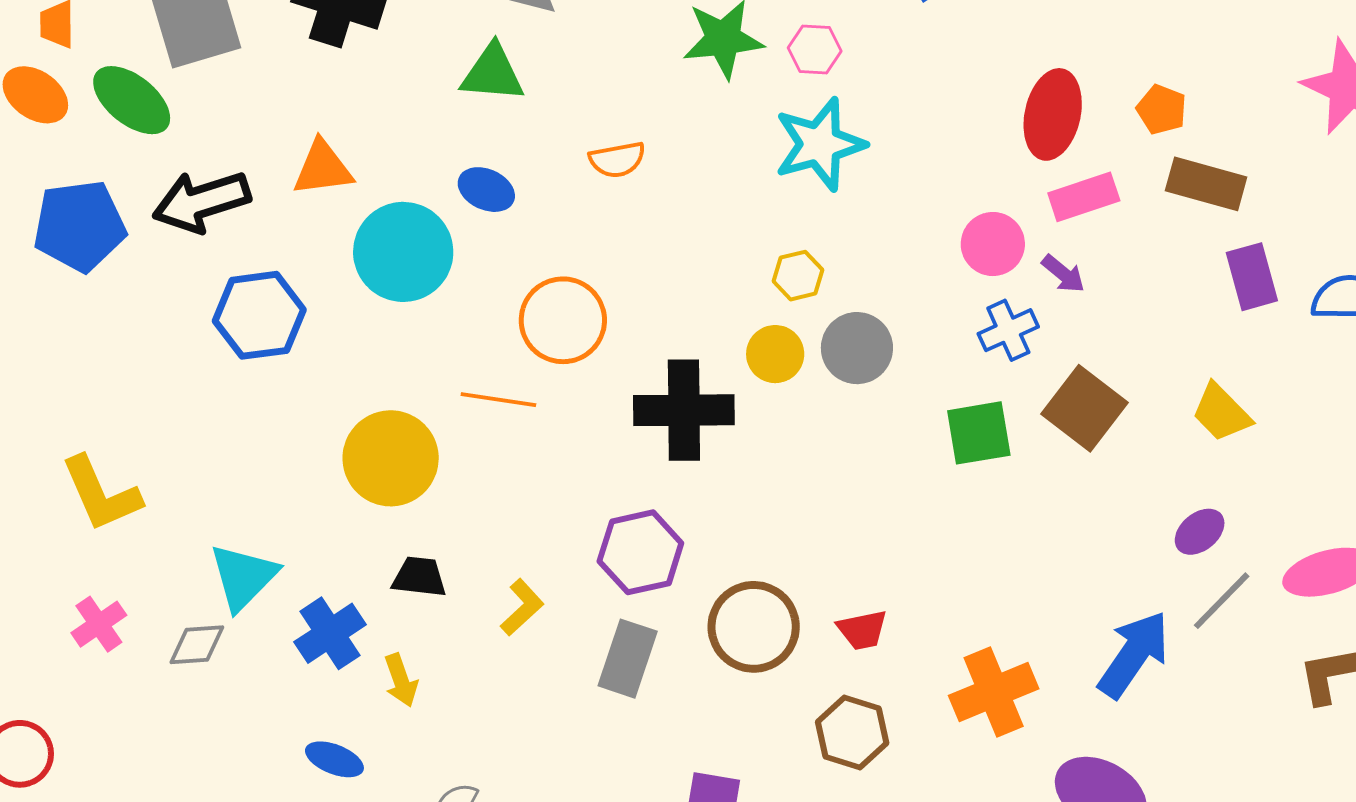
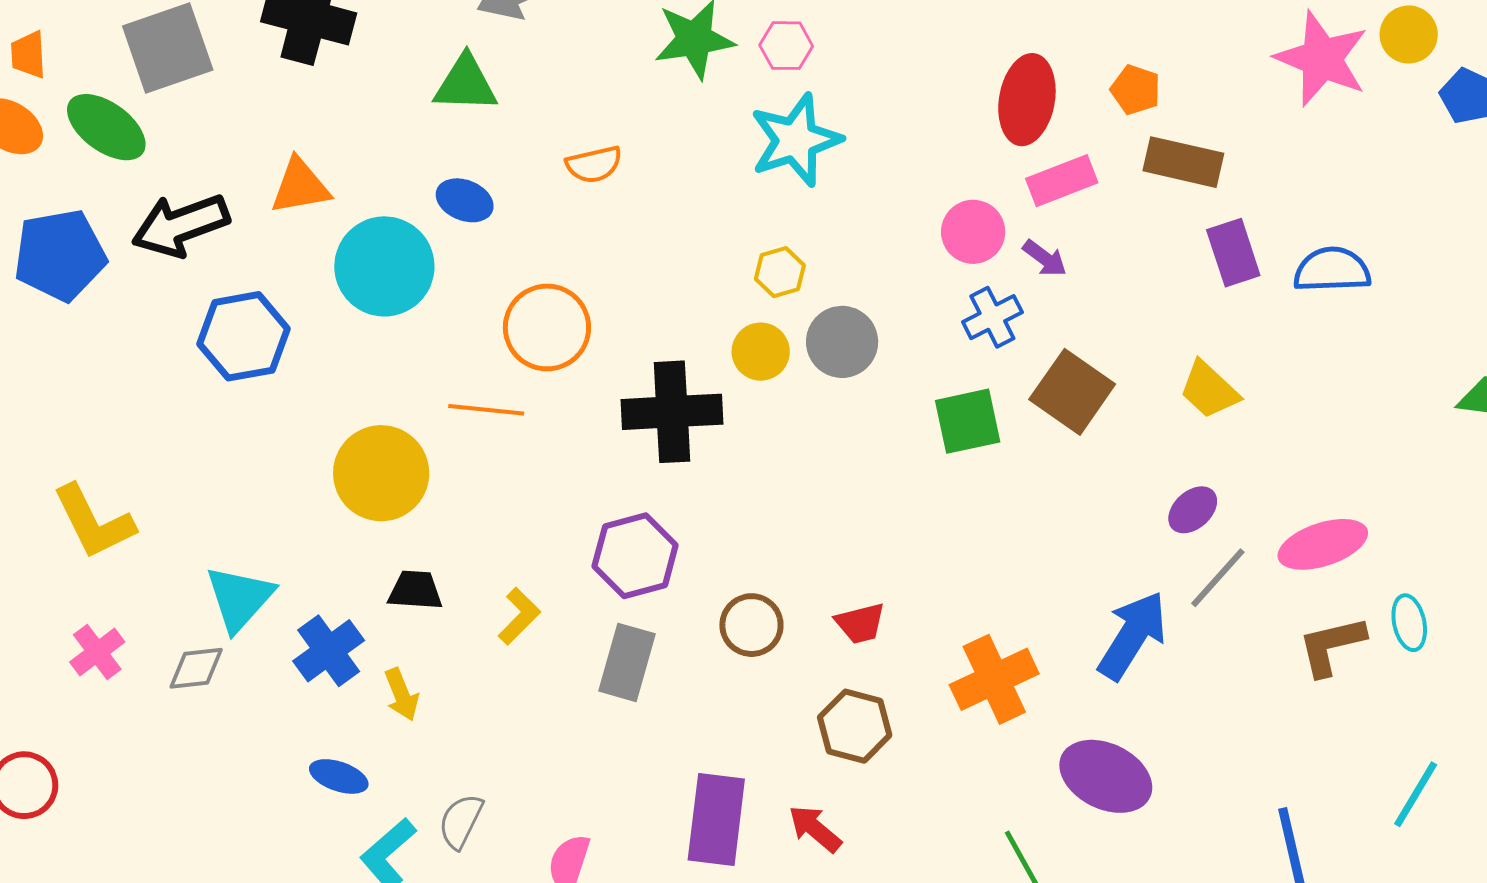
brown circle: (754, 627) -> (751, 625), size x0.7

